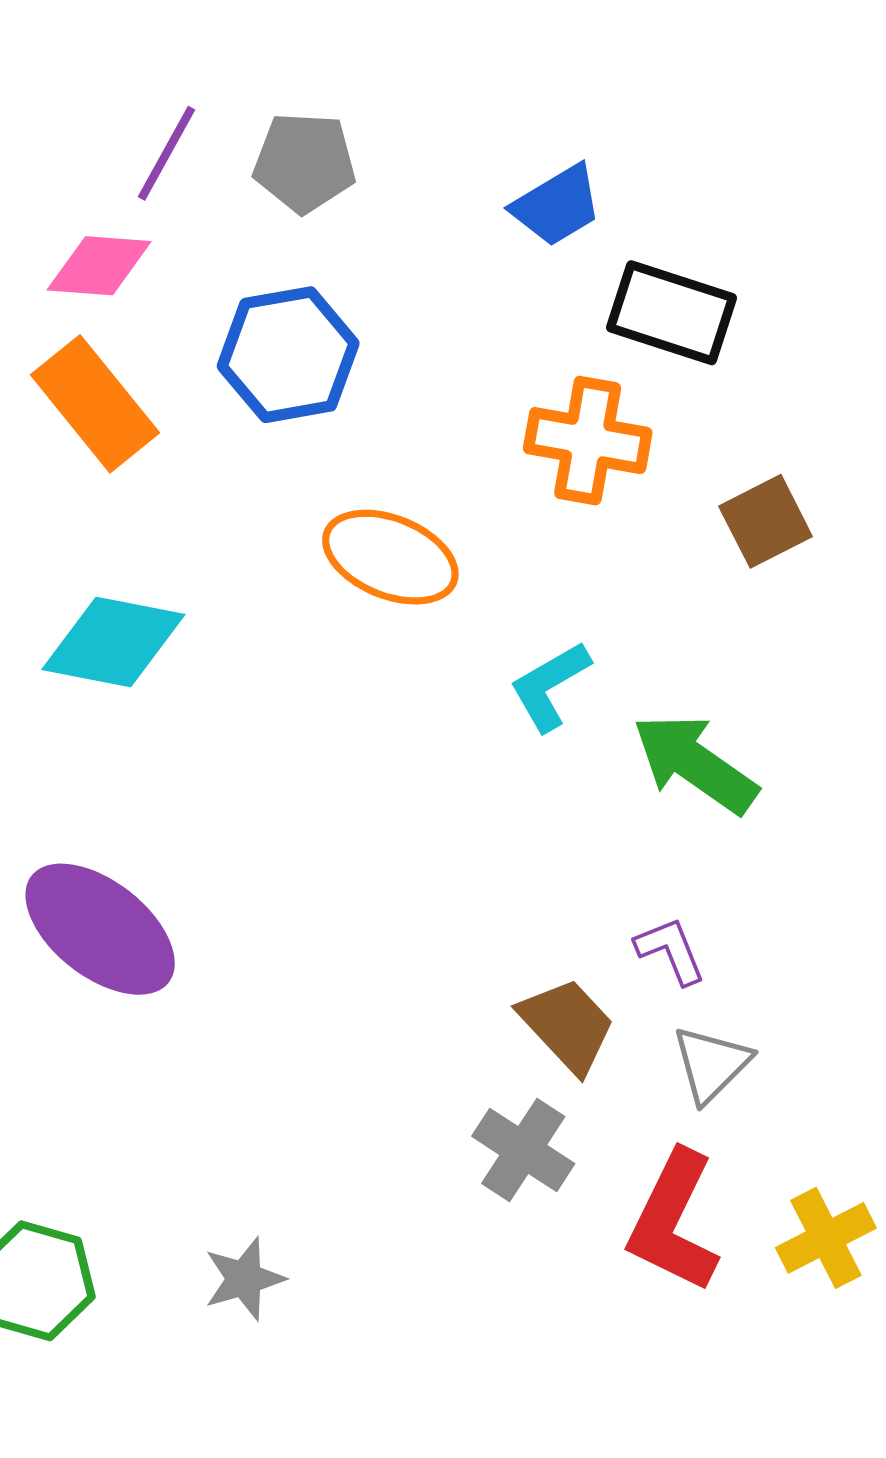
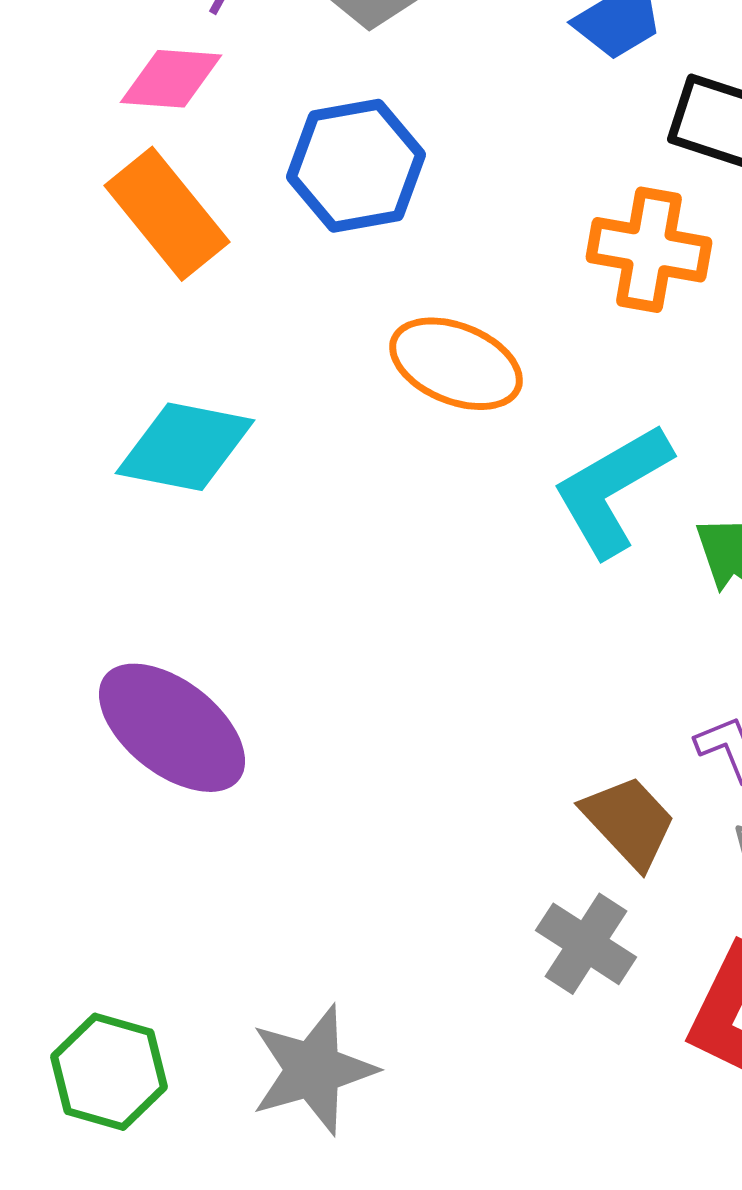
cyan L-shape: (550, 686) -> (612, 490), size x1.5
gray star: (244, 1279) -> (313, 1070), size x1.6

